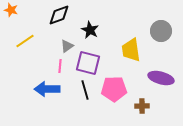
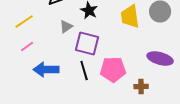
yellow trapezoid: (131, 50) -> (130, 16), moved
pink line: (60, 66) -> (27, 46), moved, turned 48

